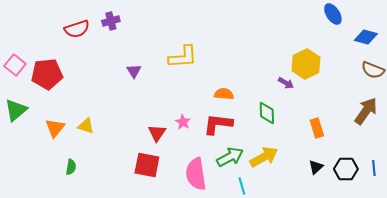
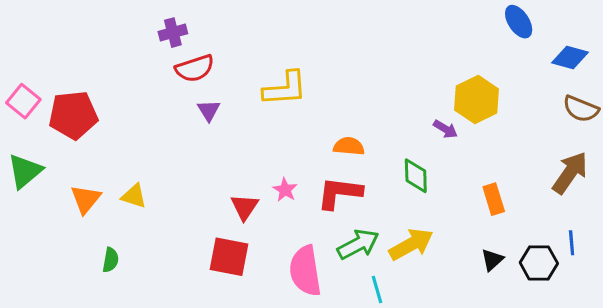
red semicircle: (77, 29) -> (195, 68), moved
blue line: (374, 168) -> (572, 243), moved

